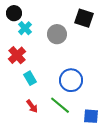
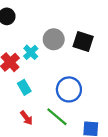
black square: (84, 18) -> (83, 41), moved
cyan cross: (25, 28) -> (31, 52), moved

